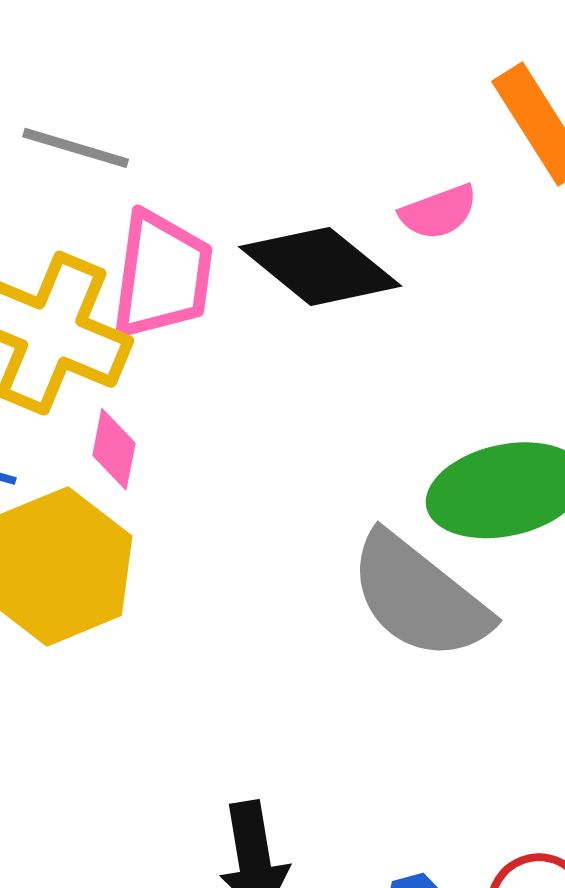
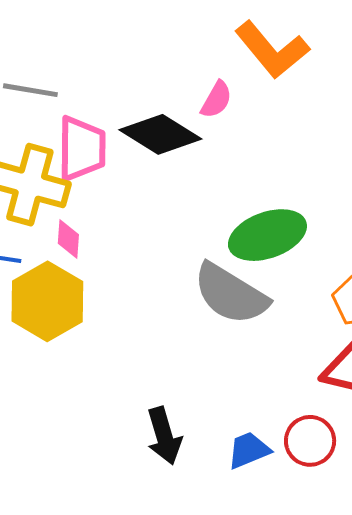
pink semicircle: (439, 212) -> (216, 100), turned -33

